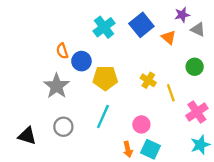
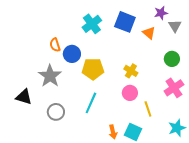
blue square: (141, 25) -> (125, 22), turned -30
gray triangle: (198, 29) -> (175, 26), turned 32
yellow line: (171, 93) -> (148, 109), moved
pink cross: (197, 112) -> (174, 88), moved
pink circle: (141, 124) -> (130, 93), moved
black triangle: (27, 136) -> (24, 97), moved

